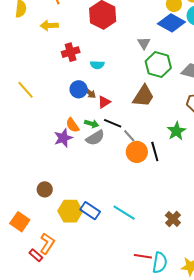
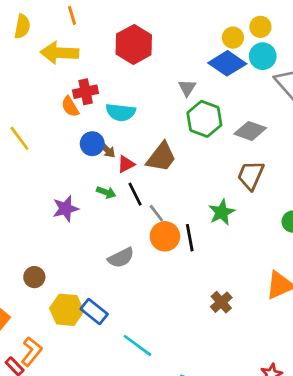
yellow arrow: (49, 25) -> (59, 53), size x1.5
cyan semicircle: (97, 65) -> (121, 112), size x1.5
brown trapezoid: (143, 96) -> (161, 157), moved
black line: (113, 123) -> (135, 194), turned 36
orange semicircle: (73, 125) -> (70, 107), moved
gray semicircle: (95, 138) -> (121, 258), moved
cyan line: (124, 213) -> (137, 345), moved
brown cross: (173, 219) -> (221, 302), moved

